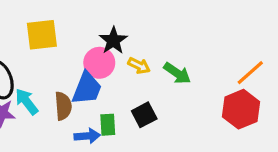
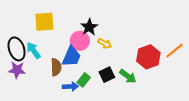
green arrow: (177, 73) -> (128, 76), moved
cyan arrow: (27, 102) -> (34, 50), moved
red hexagon: (241, 109) -> (148, 57), moved
green rectangle: (108, 125) -> (84, 80), turned 40

